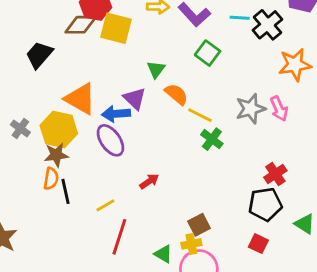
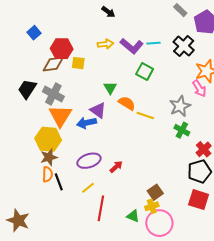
cyan line: (240, 18) -> (154, 43), moved
yellow square: (116, 28) -> (78, 63), size x0.6
orange triangle: (80, 99) -> (60, 116), turned 40
pink arrow: (279, 109) -> (199, 88), moved
gray cross: (20, 129) -> (53, 94), moved, size x1.5
green cross: (212, 139) -> (182, 130), moved
purple ellipse: (110, 140) -> (89, 161), moved, turned -65
red square: (258, 244) -> (199, 200), size x1.5

